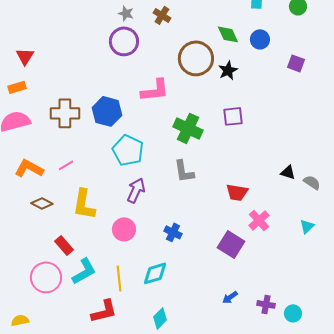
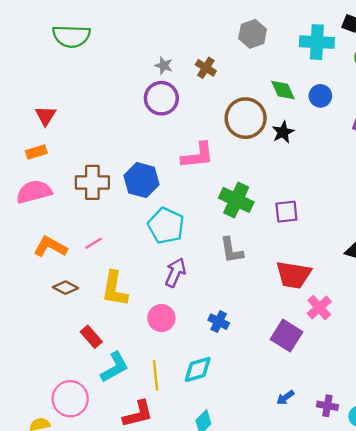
purple square: (233, 116) -> (286, 212), moved
red trapezoid: (237, 192) -> (293, 275), size x1.4
pink circle: (46, 277) -> (70, 399), moved

